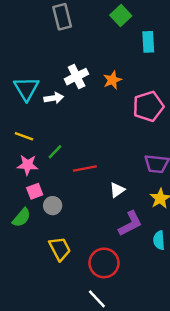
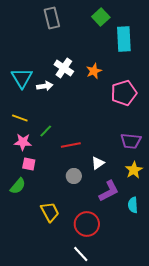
cyan rectangle: (148, 42) -> (124, 39), size x1.4
white cross: (77, 77) -> (64, 68), turned -30
pink square: (35, 191) -> (29, 164), turned 32
gray circle: (53, 206) -> (74, 176), moved

